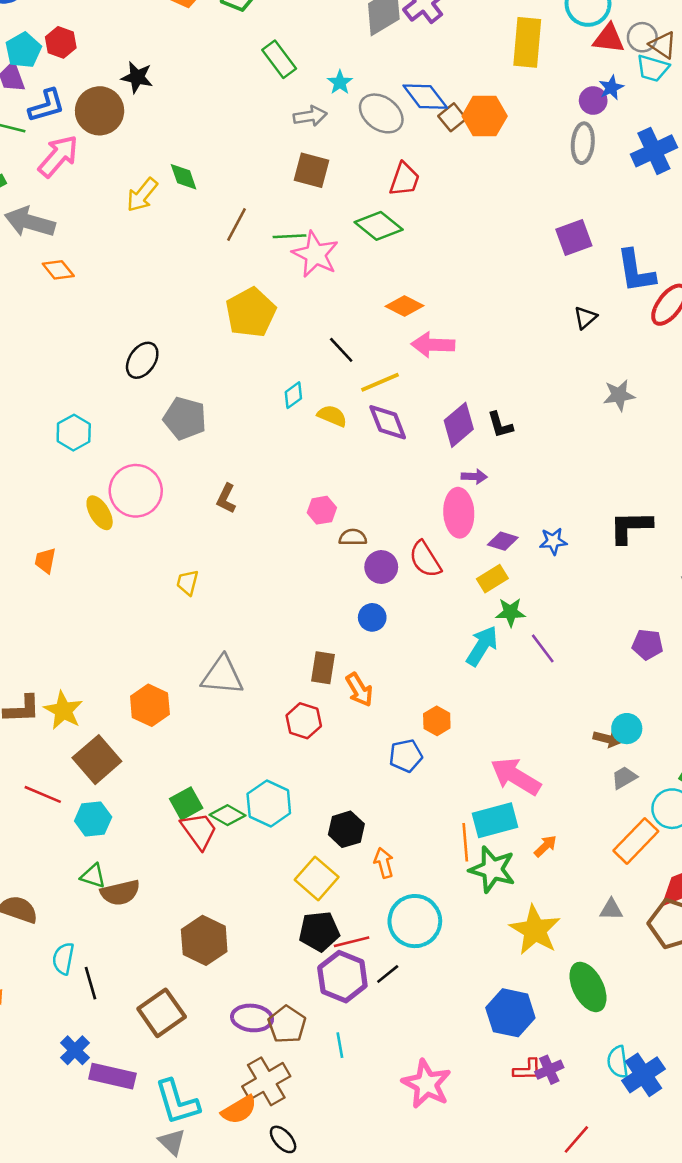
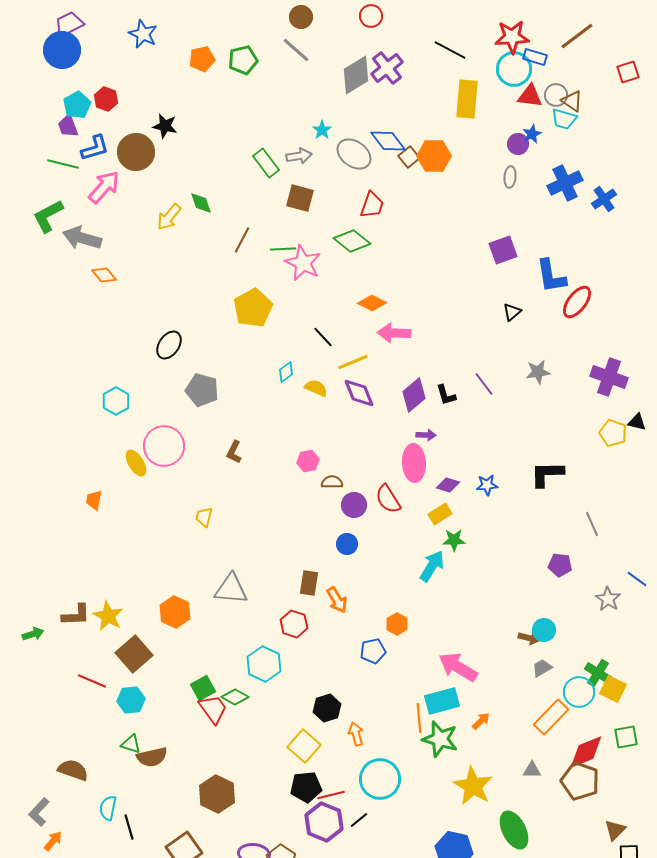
green rectangle: (279, 59) -> (266, 163), moved
gray ellipse: (583, 143) -> (510, 177), size x0.7
purple line: (543, 648) -> (484, 384), moved
cyan hexagon: (269, 803) -> (264, 664), moved

